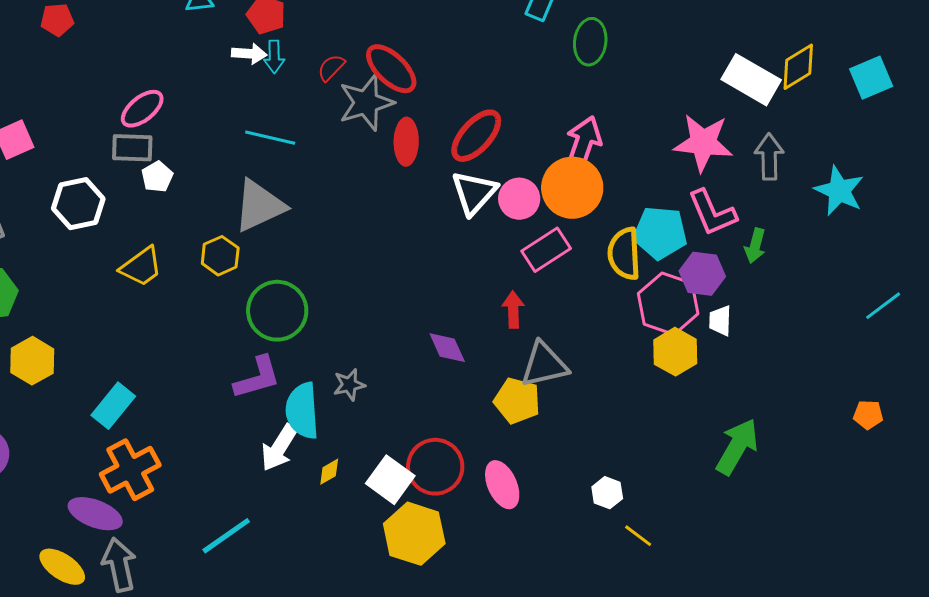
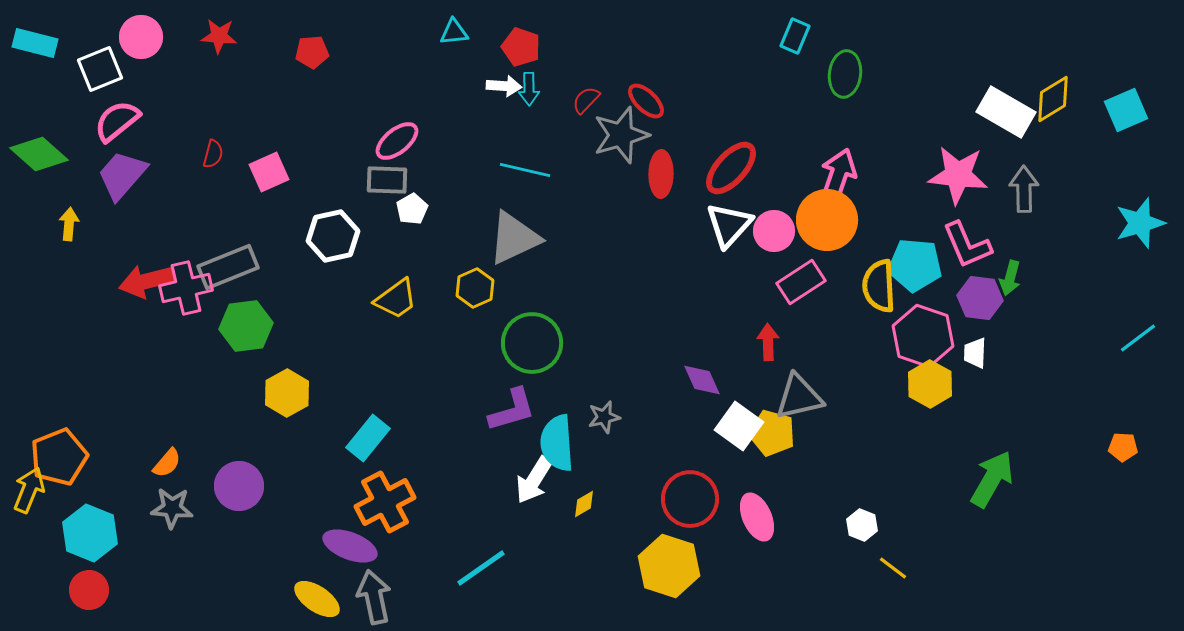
red ellipse: (391, 69) -> (646, 101), size x0.7
cyan star: (839, 191) -> (1140, 223), moved, turned 30
purple hexagon: (702, 274) -> (980, 298), moved
white square: (390, 480) -> (739, 426), moved

